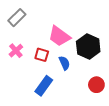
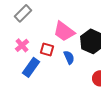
blue rectangle: (44, 86) -> (31, 67), moved

